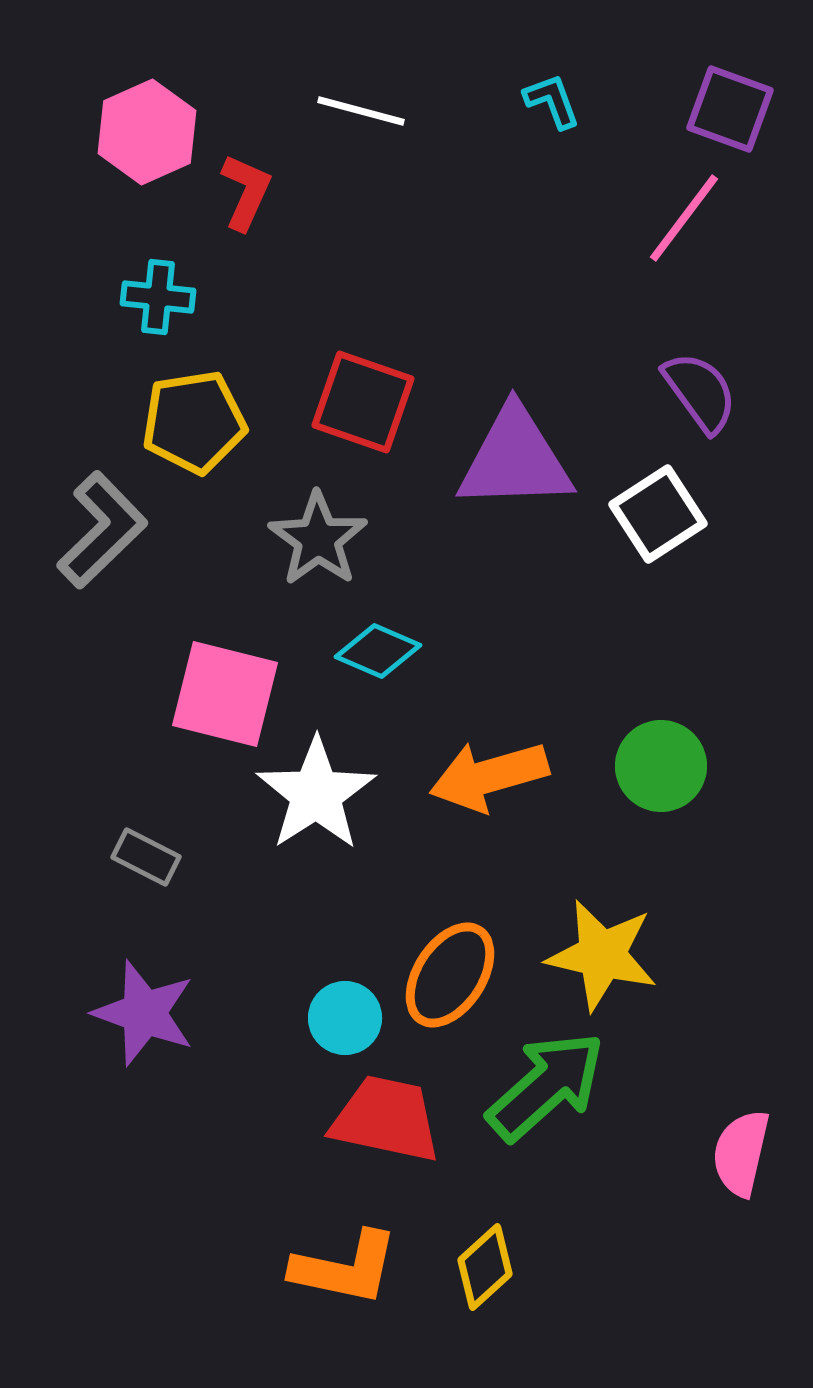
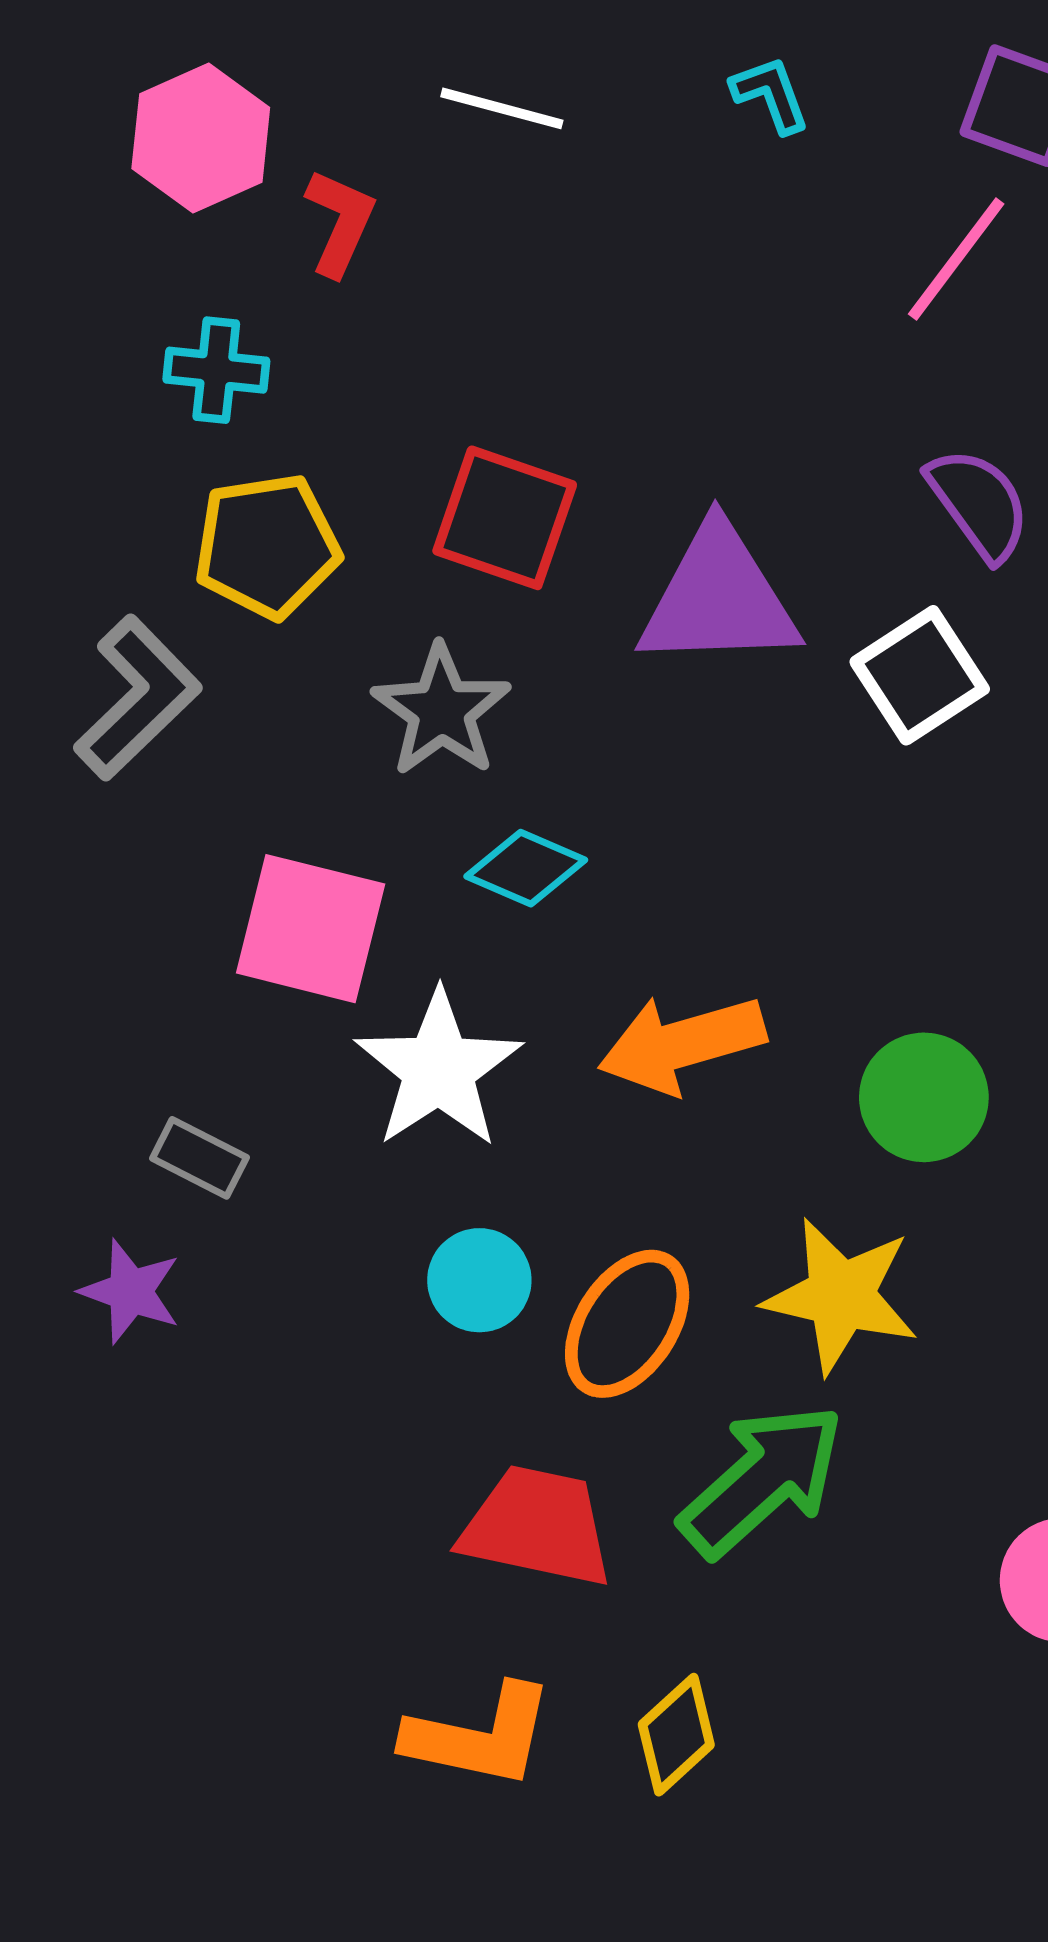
green circle: (661, 766) -> (924, 1097), moved
purple star: (144, 1013) -> (130, 1291), moved, size x0.7
cyan circle: (345, 1018) -> (479, 1280), moved

